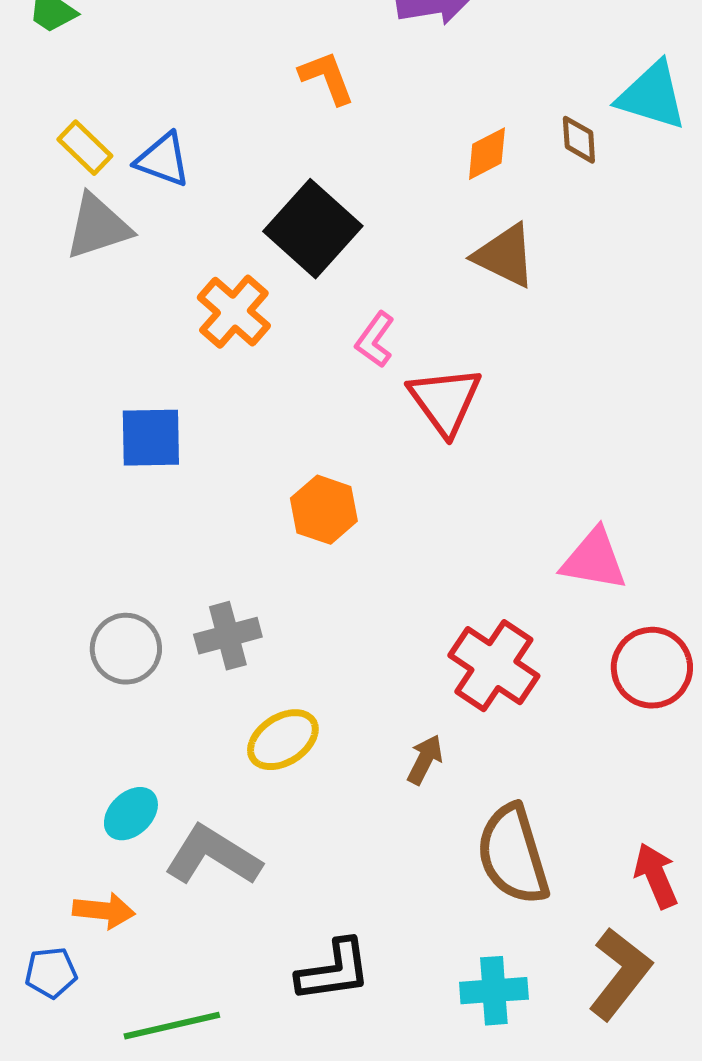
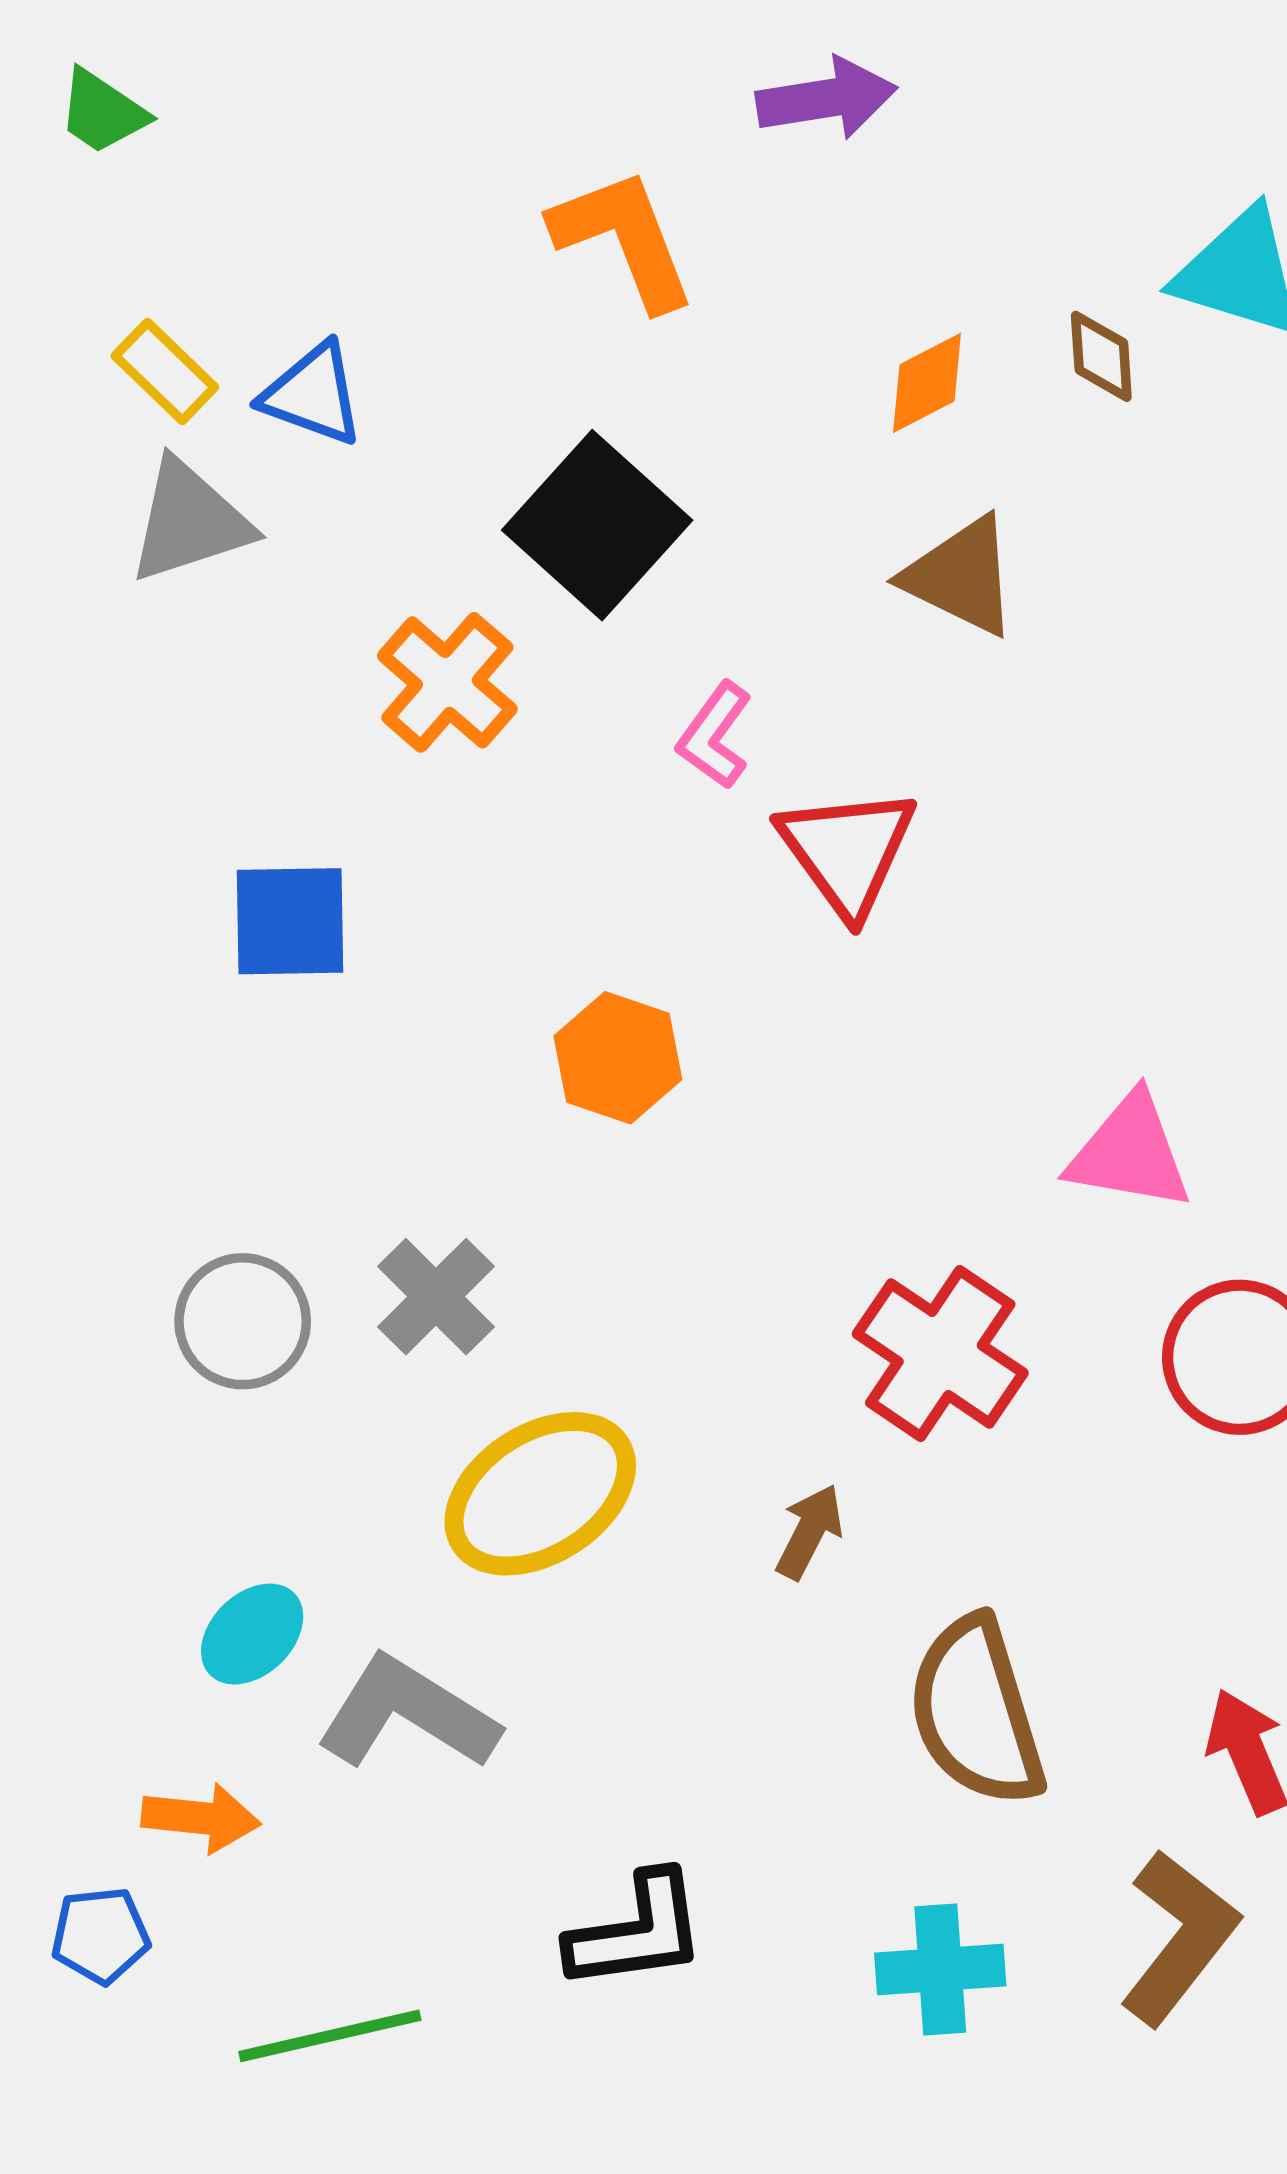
orange L-shape: (327, 78) -> (624, 239), size x1.4
gray cross: (228, 636) -> (436, 1297), turned -30
yellow ellipse: (283, 740) -> (540, 1494), size x1.4

